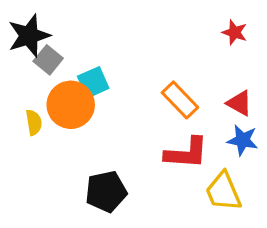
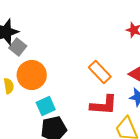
cyan square: (93, 82) -> (46, 106), moved

